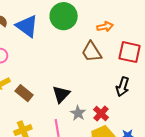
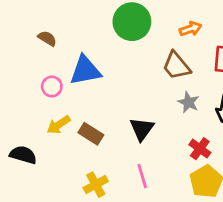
blue triangle: (27, 26) -> (85, 70), moved, turned -40
gray star: (78, 113) -> (188, 102), moved

